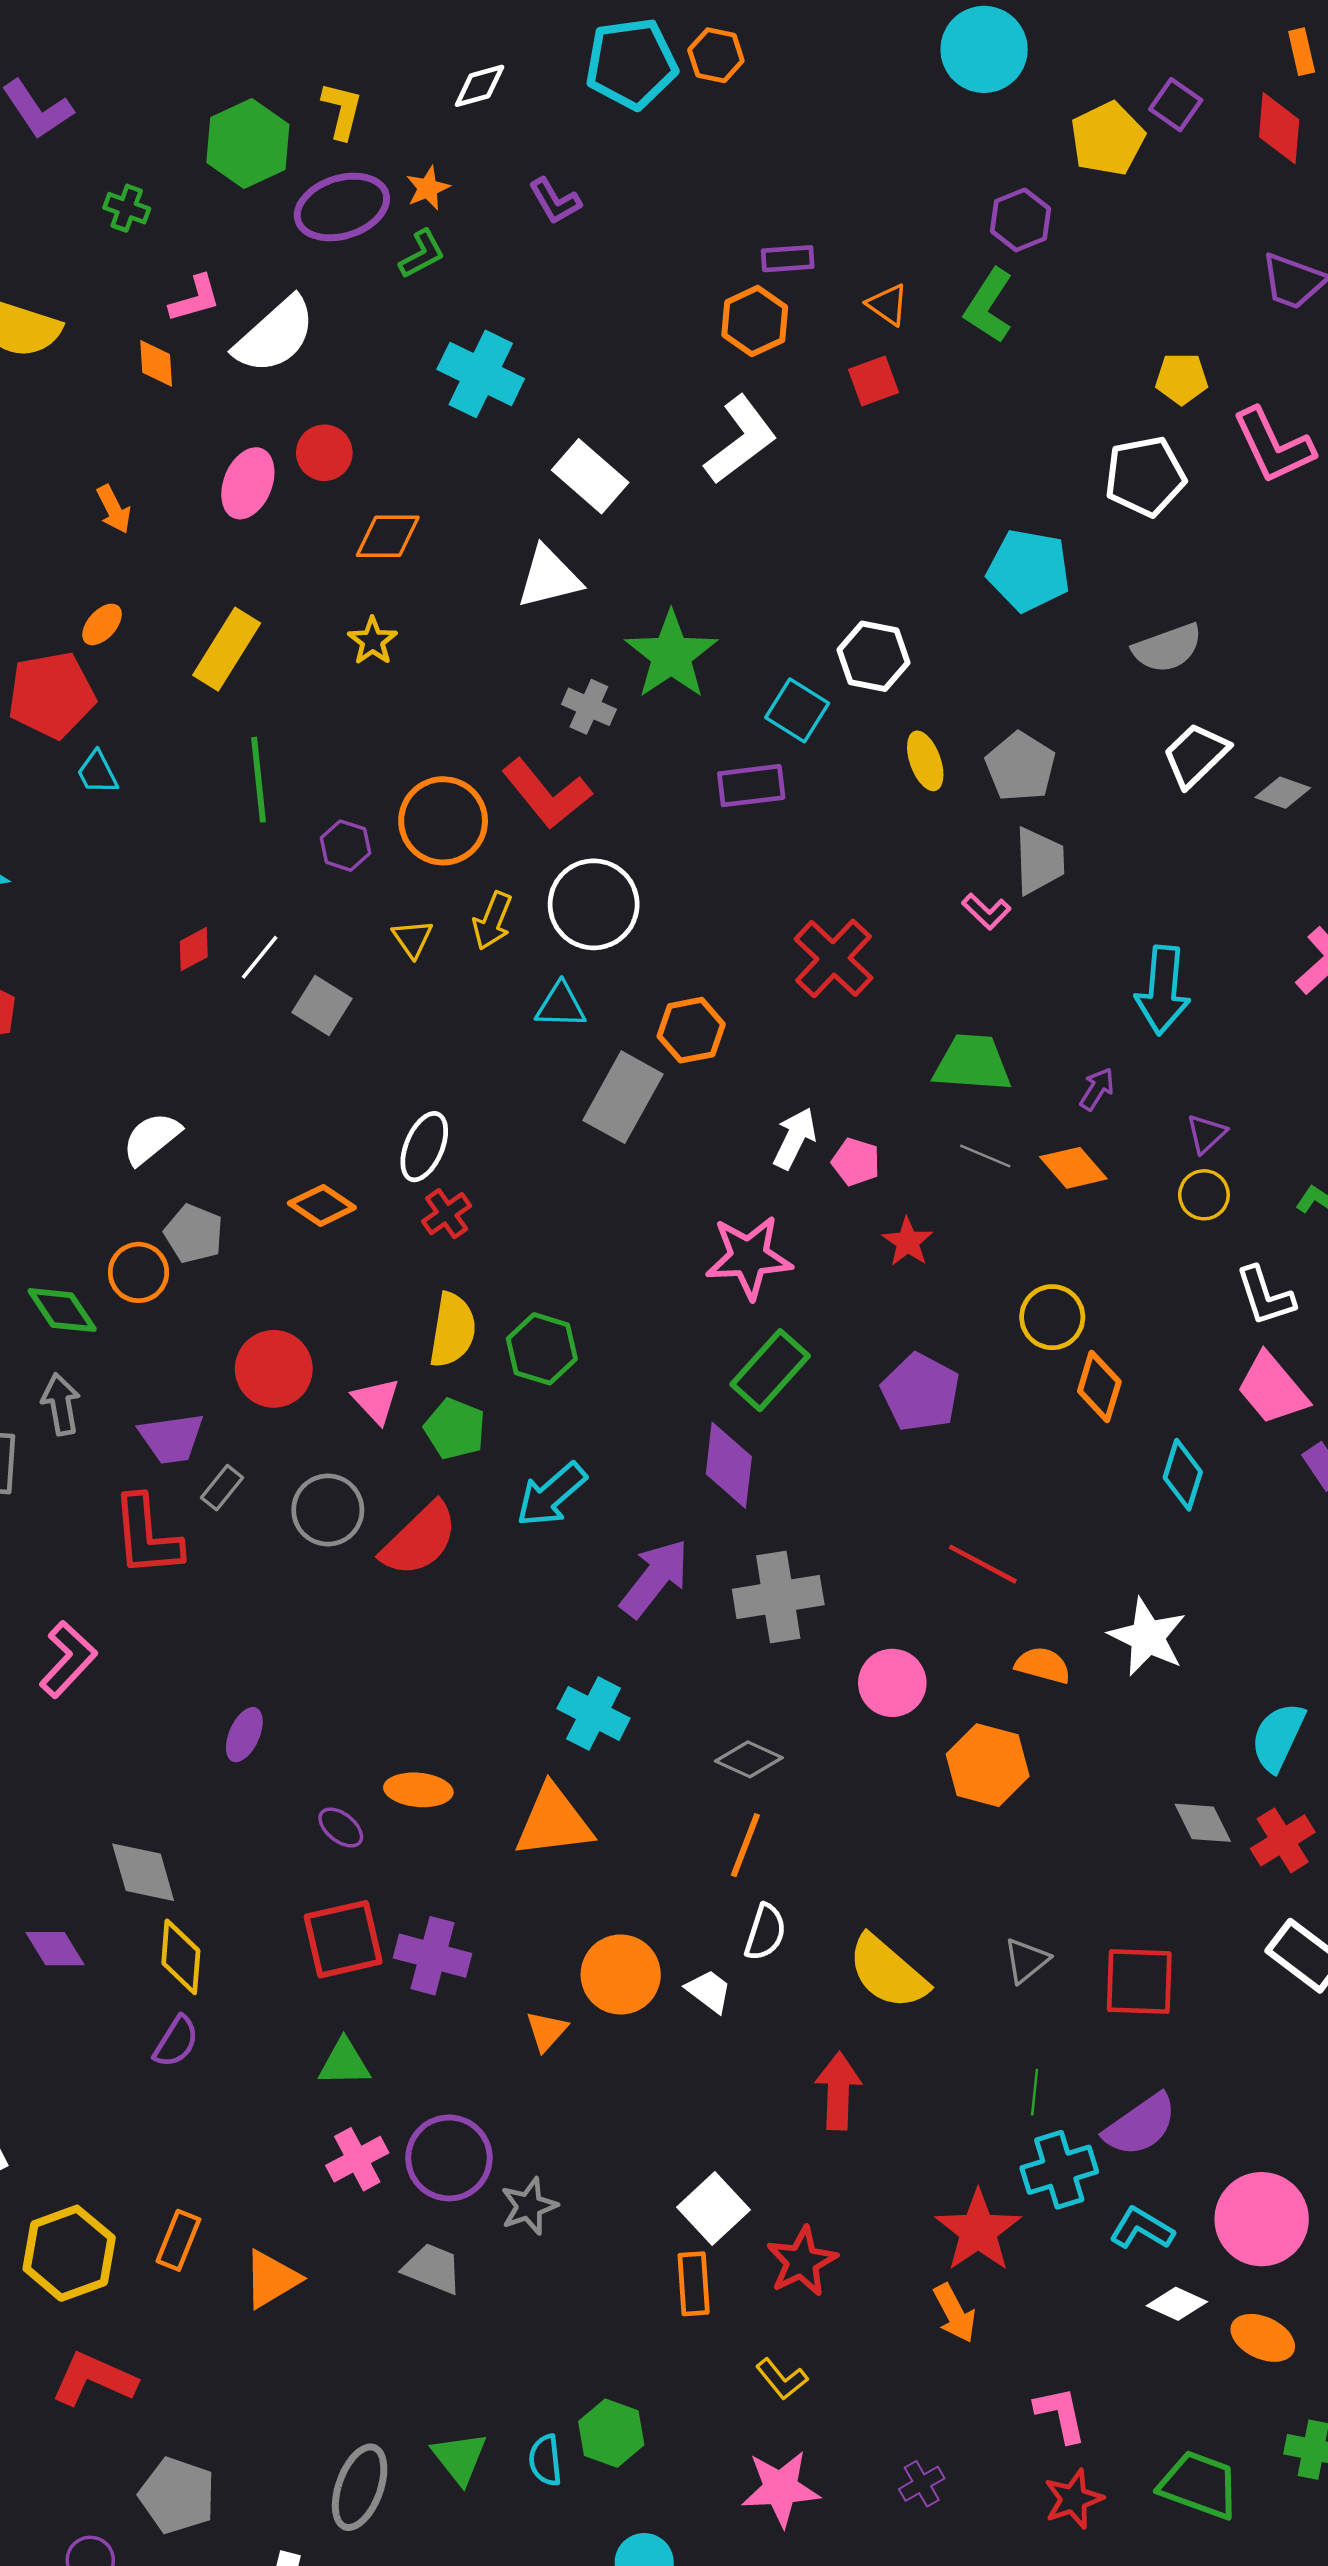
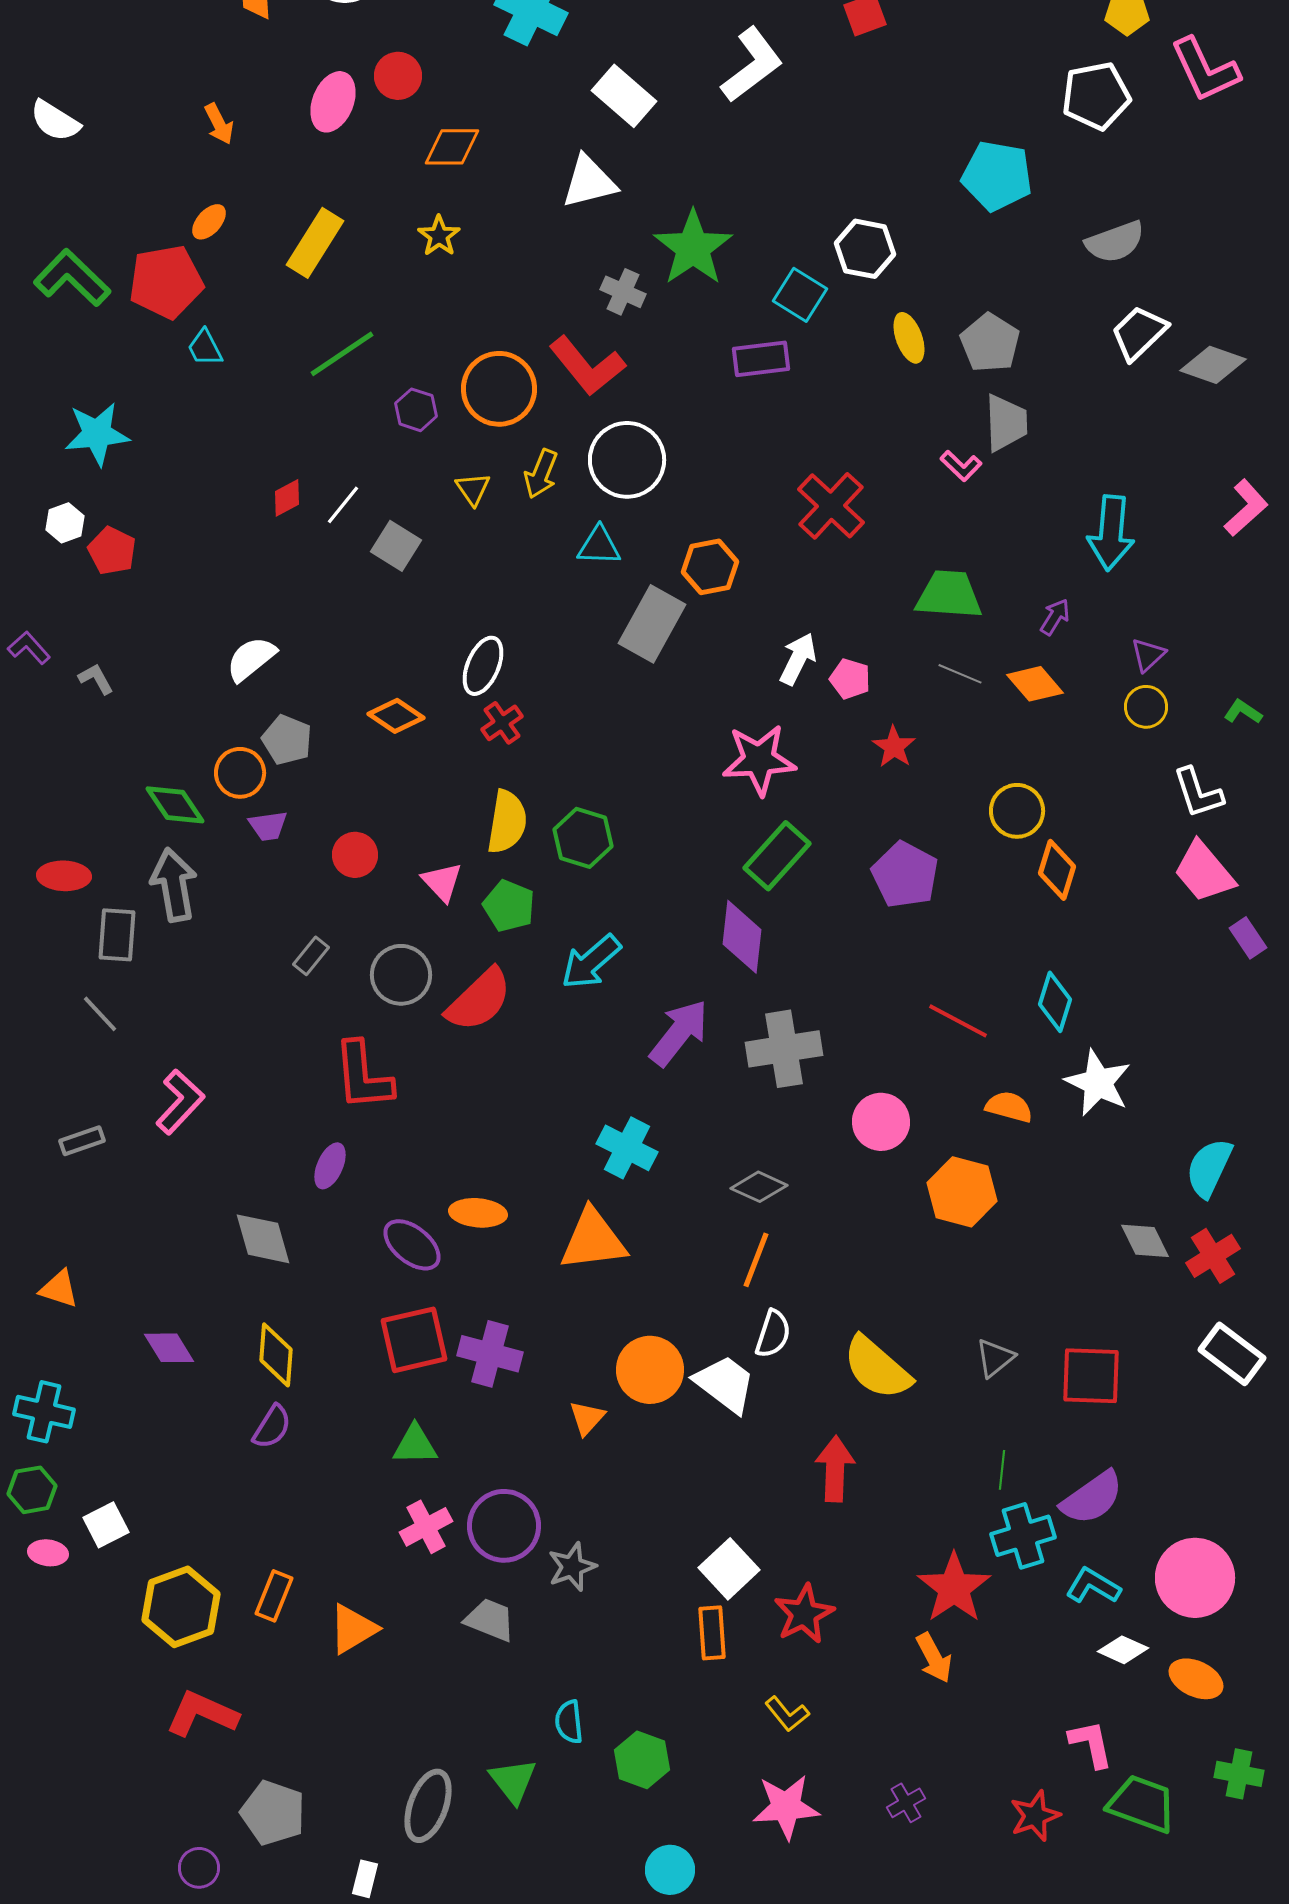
green line: (258, 780) -> (342, 354), turned 62
gray diamond: (1283, 793) -> (1213, 365), size x1.4
red circle: (274, 1369) -> (355, 855), size x0.7
gray arrow: (61, 1404) -> (174, 885), size x1.4
purple trapezoid: (171, 1438) -> (268, 826), moved, size x0.7
cyan diamond: (1183, 1475) -> (1055, 1002), moved
red L-shape: (147, 1536) -> (363, 1076), moved
purple ellipse: (341, 1827) -> (412, 1245), size x1.5
gray diamond: (143, 1872) -> (263, 1239), moved
white trapezoid: (709, 1991) -> (725, 1384), size x1.6
pink L-shape: (1060, 2414) -> (1091, 1744), moved
cyan semicircle: (545, 2460) -> (569, 1722), moved

